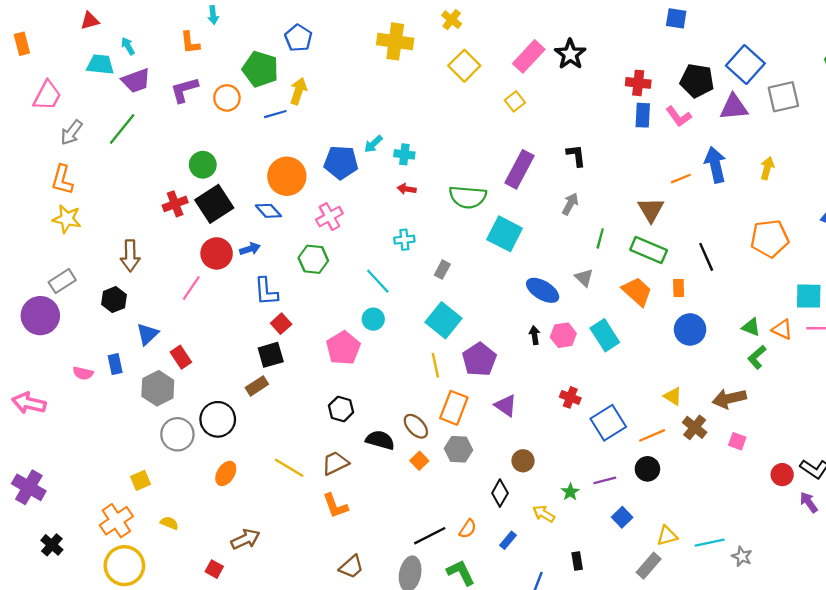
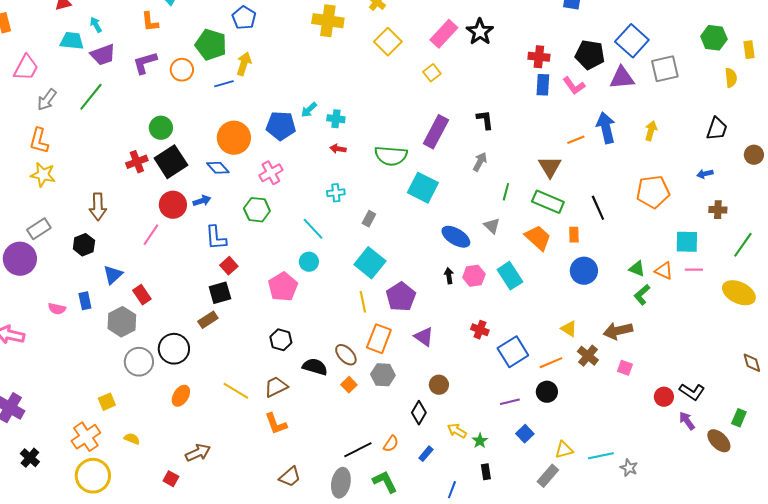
green star: (570, 492) -> (480, 441), moved

